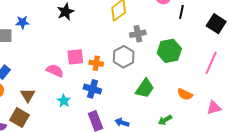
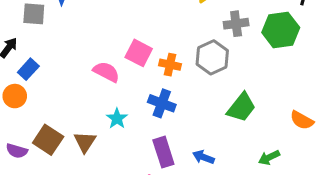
green hexagon: (169, 51) -> (281, 30), moved
pink square: (75, 57) -> (139, 53), turned 30
brown triangle: (28, 95) -> (85, 142), moved

